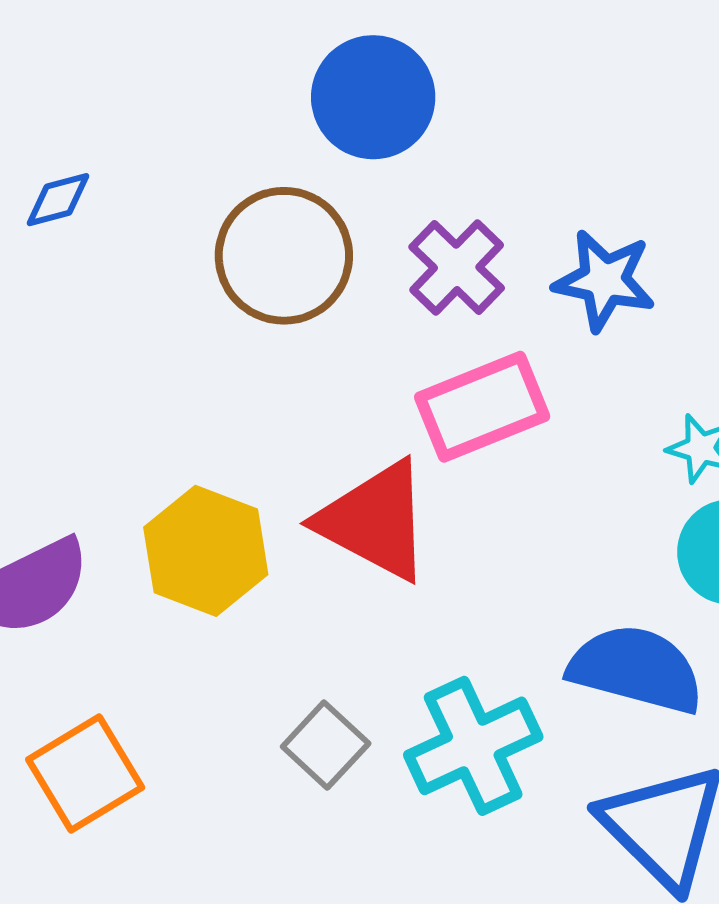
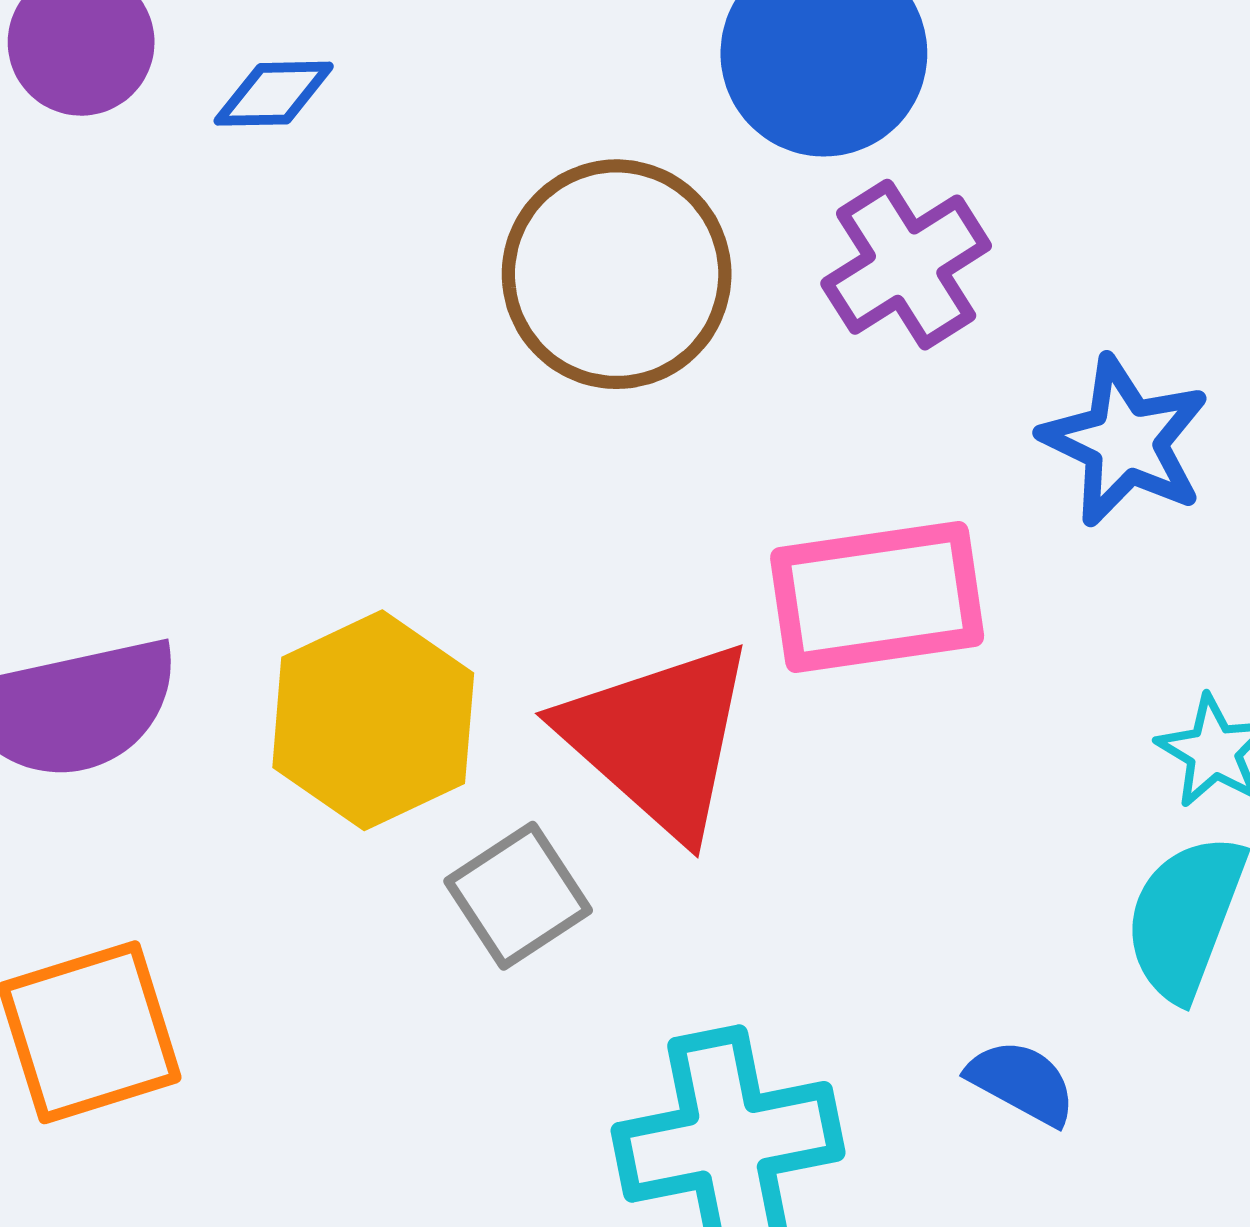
purple cross: (457, 267) -> (906, 265), moved
blue semicircle: (636, 669) -> (1022, 1082), size x0.5
gray square: (326, 745) -> (518, 896), moved

